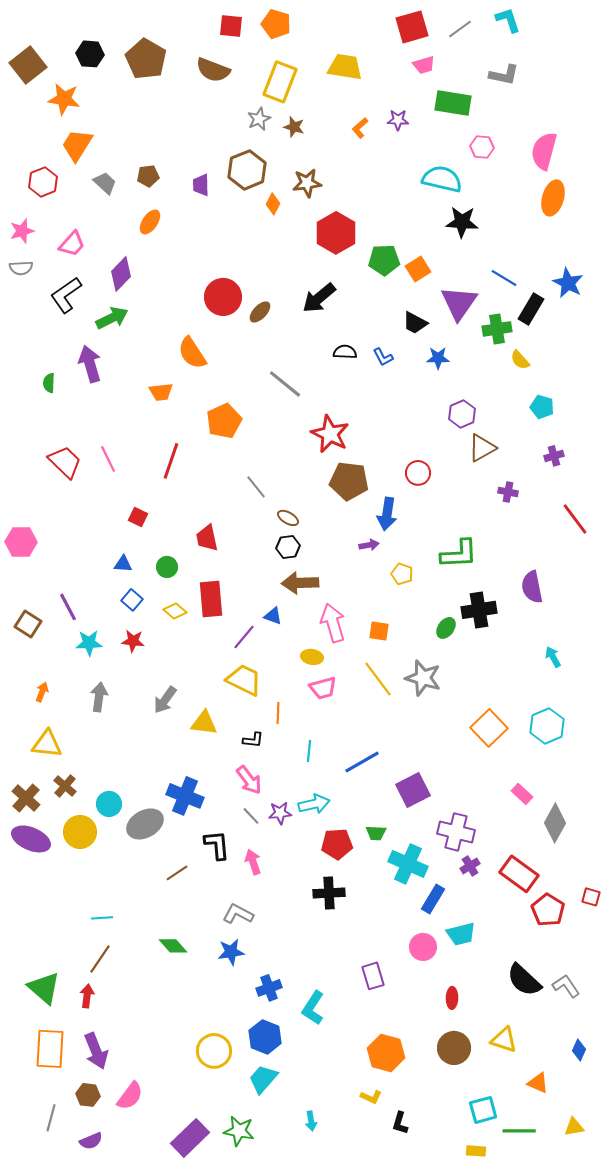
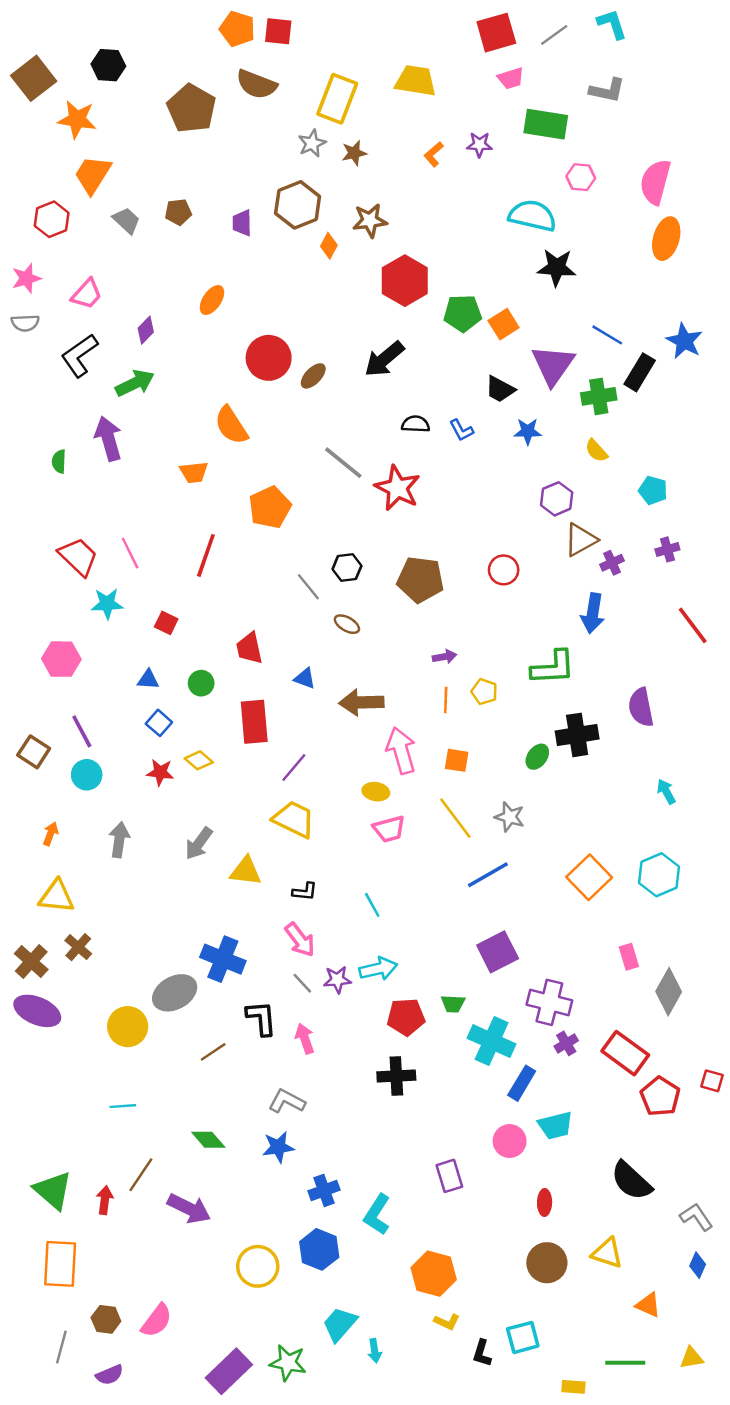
orange pentagon: (276, 24) -> (237, 29), moved
brown pentagon: (146, 59) -> (191, 108), moved
brown star: (294, 127) -> (354, 153), turned -30
orange ellipse: (150, 222) -> (212, 300), moved
purple diamond: (121, 274) -> (146, 330), size x0.7
yellow semicircle: (520, 360) -> (596, 451), moved
red star: (330, 434) -> (398, 488), moved
purple cross: (508, 492) -> (612, 563), moved, turned -36
blue arrow: (387, 514) -> (593, 613), moved
pink hexagon: (21, 542) -> (61, 659), moved
black hexagon: (288, 547) -> (347, 568), moved
yellow diamond: (175, 611) -> (199, 760), moved
blue triangle: (273, 616) -> (305, 678), moved
cyan star: (89, 643) -> (107, 604), moved
gray star: (423, 678) -> (510, 817), size x0.7
orange line: (278, 713) -> (446, 700), moved
cyan line: (309, 751) -> (372, 905), turned -35
blue line: (362, 762) -> (488, 875), moved
pink rectangle: (522, 794) -> (629, 957), turned 30
cyan circle: (109, 804) -> (87, 775), moved
yellow circle: (80, 832) -> (128, 1027), moved
brown line: (100, 959) -> (141, 1175), moved
gray L-shape: (566, 986) -> (696, 1217), moved
purple arrow: (96, 1051) -> (189, 1209), moved, turned -42
orange hexagon: (386, 1053) -> (434, 1274), moved
cyan trapezoid: (263, 1079) -> (340, 1324), moved
cyan square: (483, 1110) -> (523, 1337), moved

